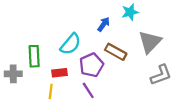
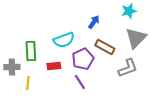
cyan star: (130, 12) -> (129, 11), moved
cyan semicircle: (71, 44) -> (64, 40), turned 30
gray L-shape: (161, 75) -> (128, 68), moved
yellow line: (51, 91) -> (28, 83), moved

